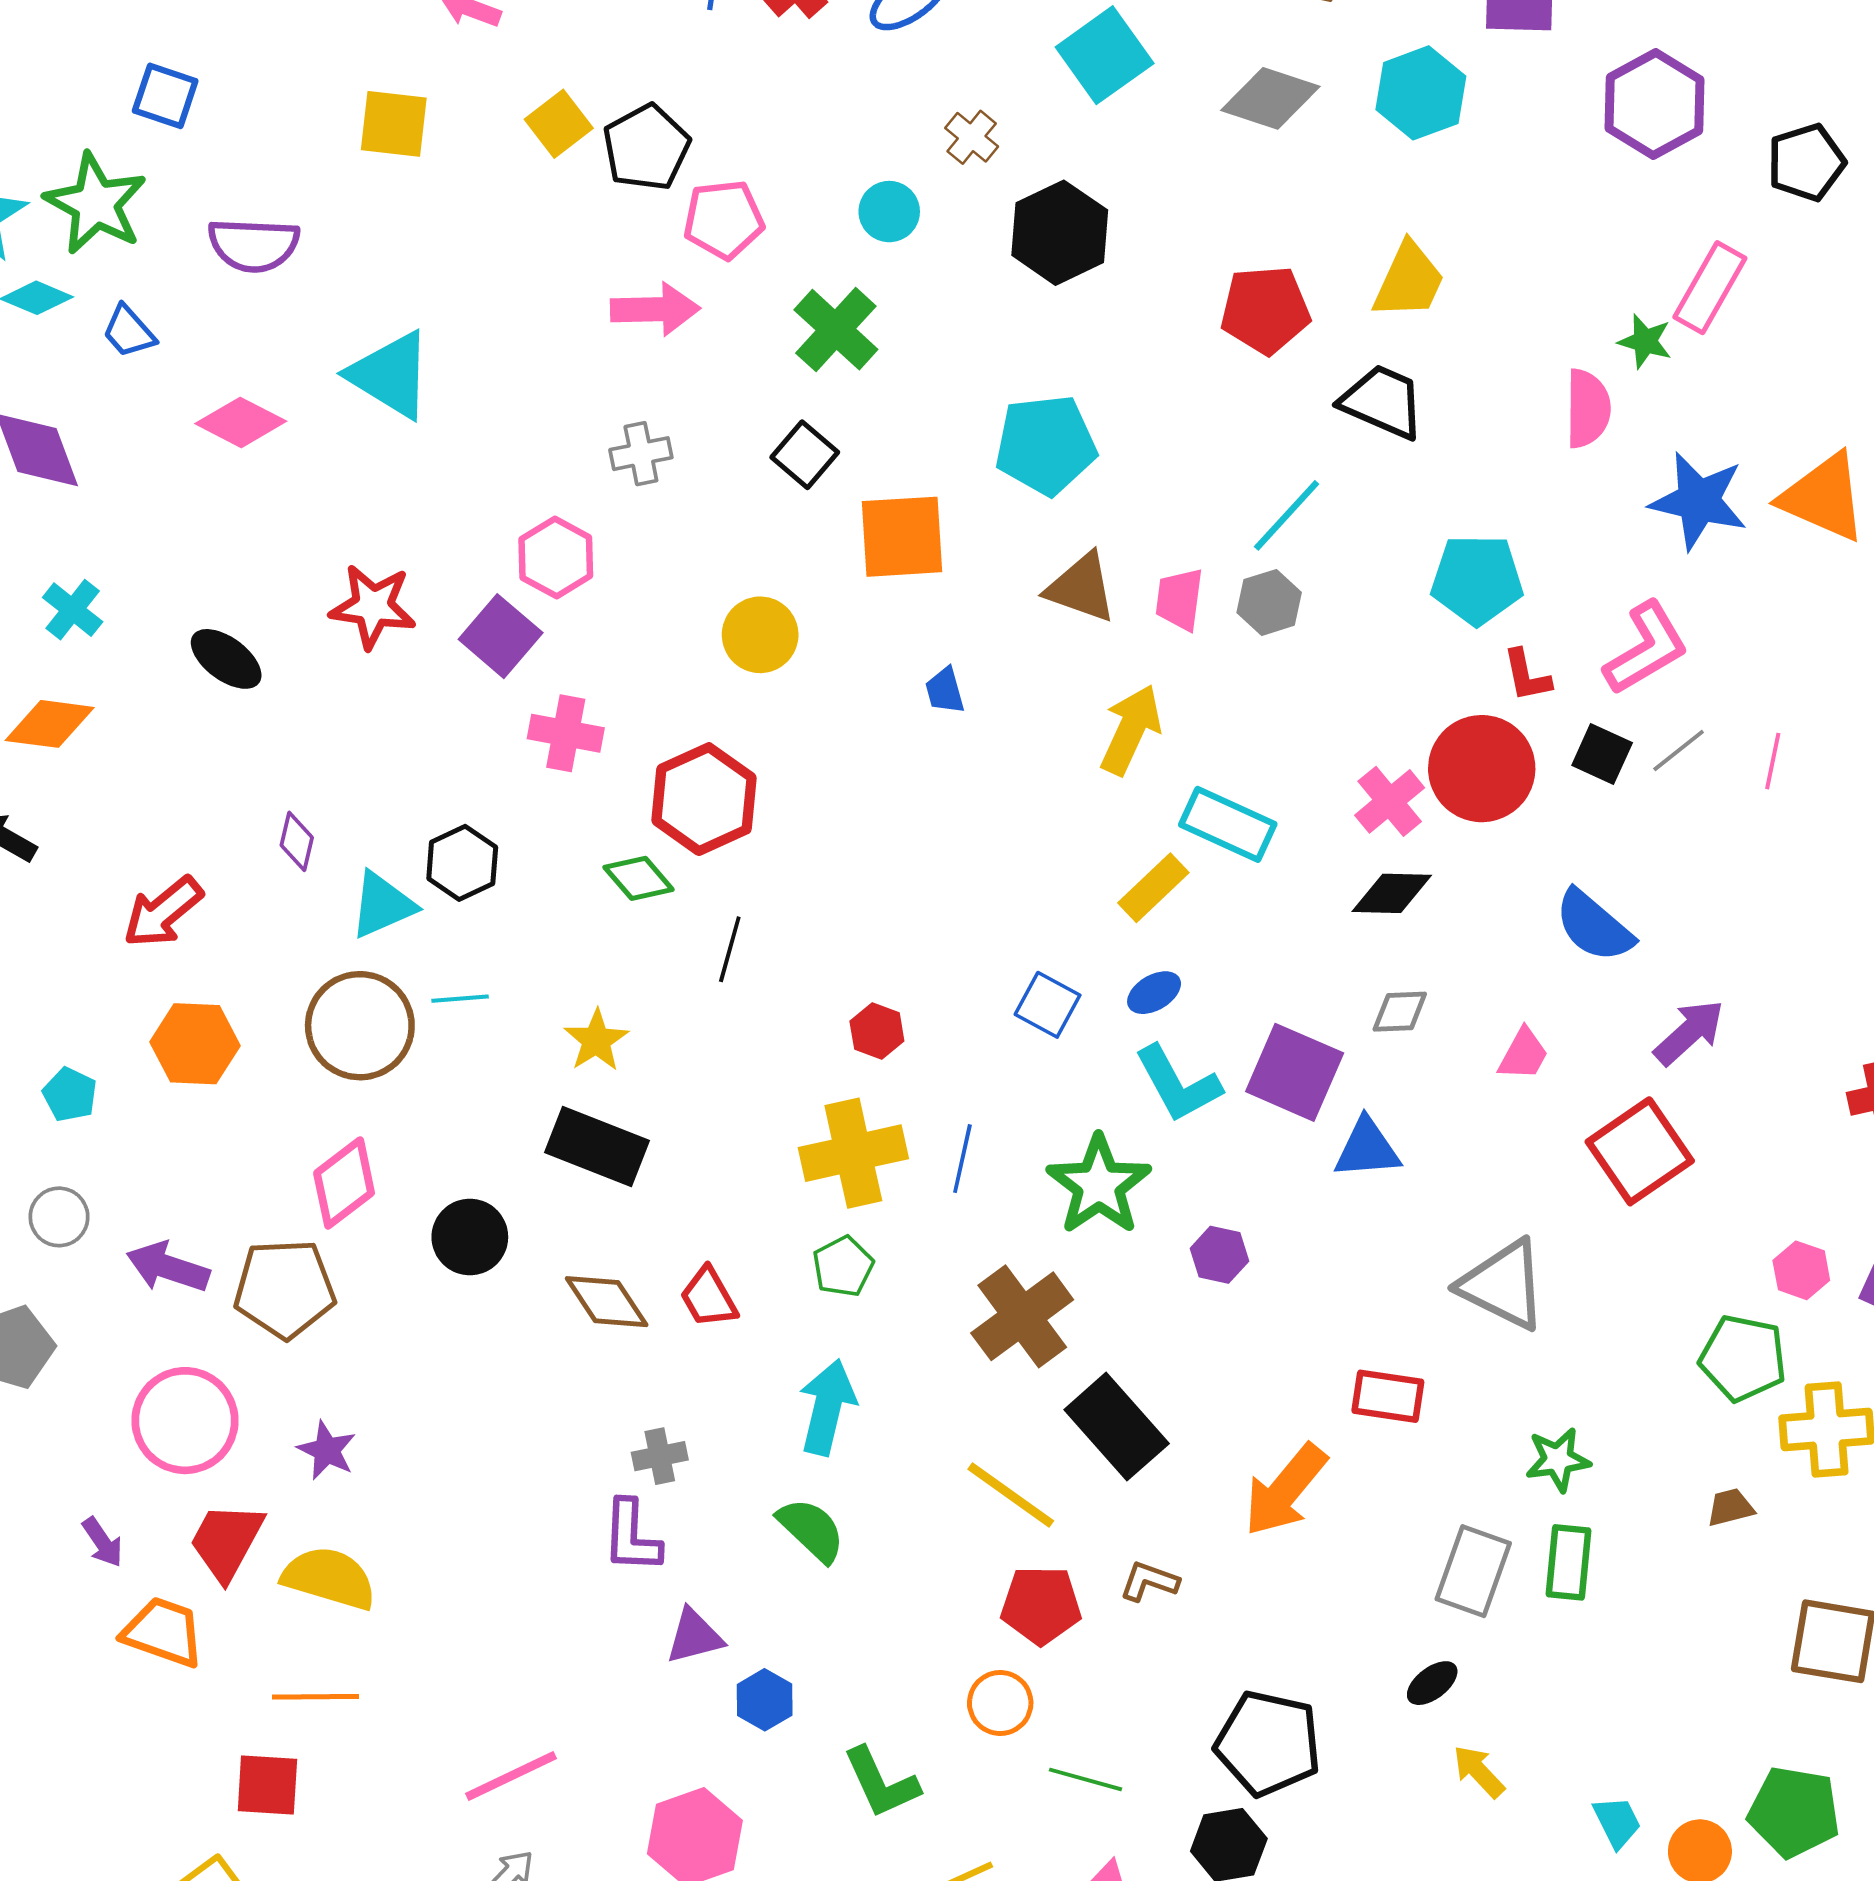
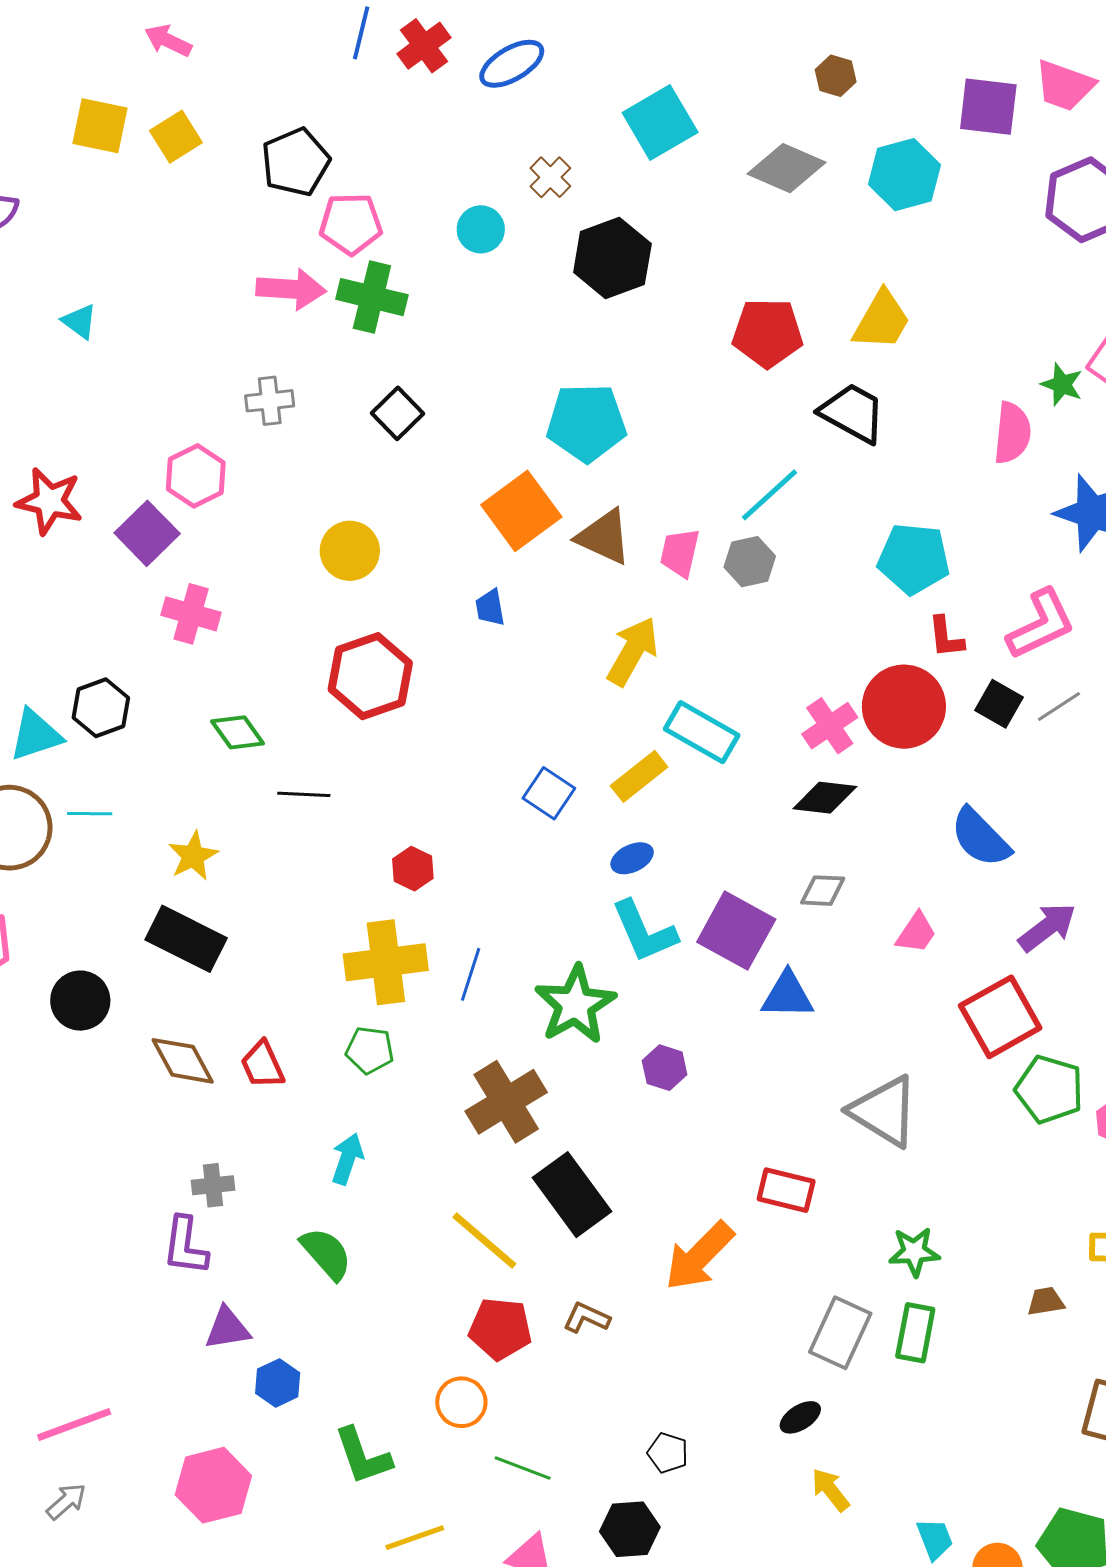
yellow square: (559, 124) -> (176, 137), moved
green cross: (836, 330) -> (372, 297), moved, turned -34
cyan triangle: (390, 375) -> (80, 321), size x0.5
orange square: (902, 537) -> (521, 511), moved, turned -38
red hexagon: (704, 799) -> (370, 676), moved
black line: (730, 949) -> (304, 794), turned 72
blue square: (1048, 1005) -> (549, 793), moved
green pentagon: (843, 1266) -> (370, 1050), turned 30
green pentagon: (1743, 1358) -> (1049, 1089), moved
cyan arrow: (827, 1407) -> (347, 1159), size x0.7
black pentagon: (1268, 1743) -> (668, 1453), size x0.5

